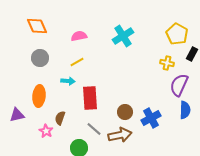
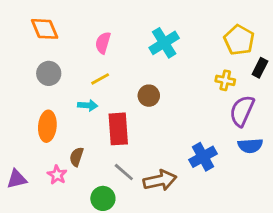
pink semicircle: (79, 36) -> (103, 43), turned -63
blue semicircle: (185, 110) -> (250, 146), turned 84
brown circle: (125, 112) -> (149, 96), moved
purple triangle: (17, 115) -> (17, 179), moved

